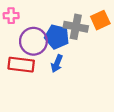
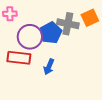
blue pentagon: (57, 37) -> (51, 33), turned 30
blue arrow: (57, 64) -> (49, 67), moved

